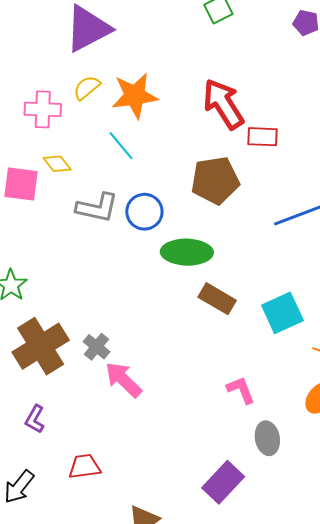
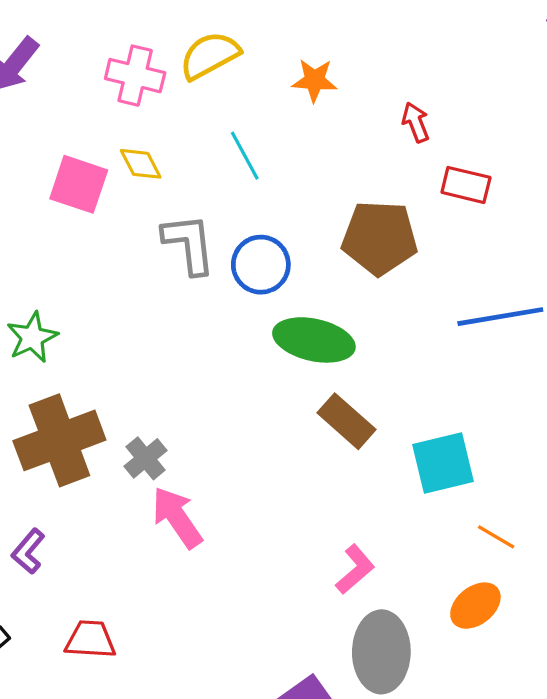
yellow semicircle: (87, 88) -> (210, 55), size x1.4
orange star: (135, 96) -> (314, 80), moved, size x0.6
red arrow: (223, 104) -> (416, 122), size x0.5
gray L-shape: (97, 208) -> (189, 244), turned -120
pink L-shape: (241, 390) -> (355, 569), turned 60
gray ellipse: (267, 438) -> (381, 652), size x1.5

